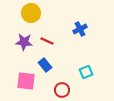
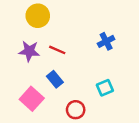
blue cross: (80, 29) -> (106, 41), moved
pink square: (26, 81) -> (32, 99), turned 36

